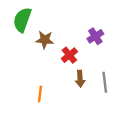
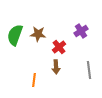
green semicircle: (22, 20) -> (15, 35), moved
brown arrow: (80, 79) -> (56, 67), moved

